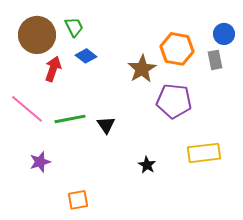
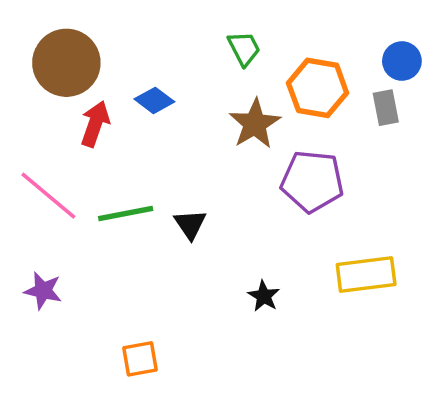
green trapezoid: (74, 27) -> (244, 48), moved
purple star: (40, 162) -> (43, 291), moved, turned 30

